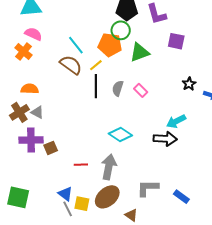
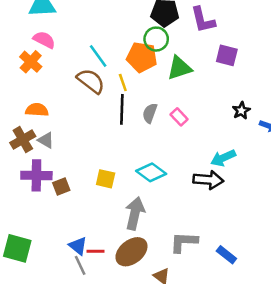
yellow line: (96, 65) -> (123, 82), turned -72
red line: (81, 165) -> (96, 251), moved
yellow square: (82, 204) -> (106, 179), moved

